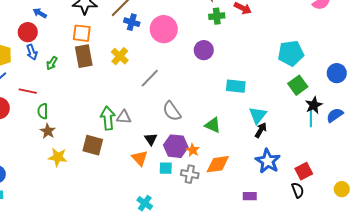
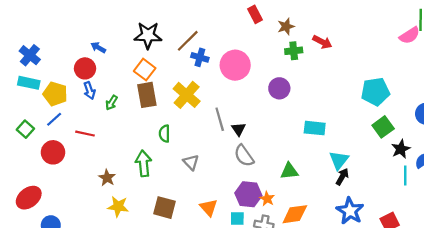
orange square: (82, 33) -> (145, 70), turned 30
yellow cross: (120, 56) -> (187, 95), size x1.4
gray line: (150, 78) -> (220, 119), turned -60
green semicircle: (43, 111) -> (164, 134), moved
gray triangle: (124, 117) -> (191, 162), turned 42
green arrow: (108, 118) -> (144, 163), moved
cyan line: (311, 118) -> (405, 176), moved
green triangle: (213, 125) -> (289, 171), turned -30
black triangle: (151, 139) -> (238, 129), moved
brown square: (93, 145) -> (164, 208), moved

